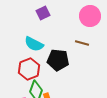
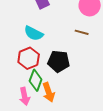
black pentagon: (58, 60) -> (59, 61), moved

